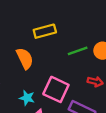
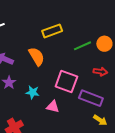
cyan star: (27, 98) -> (33, 92), moved

